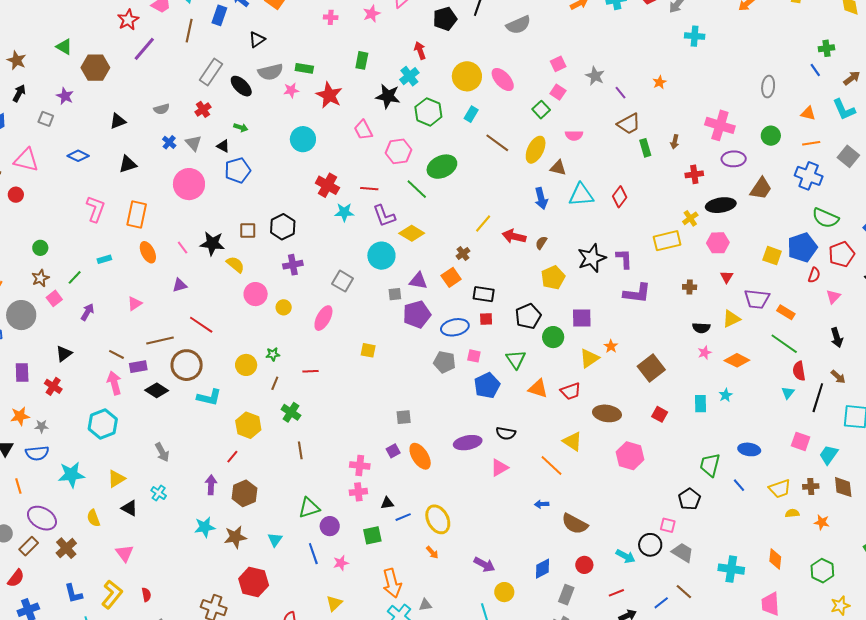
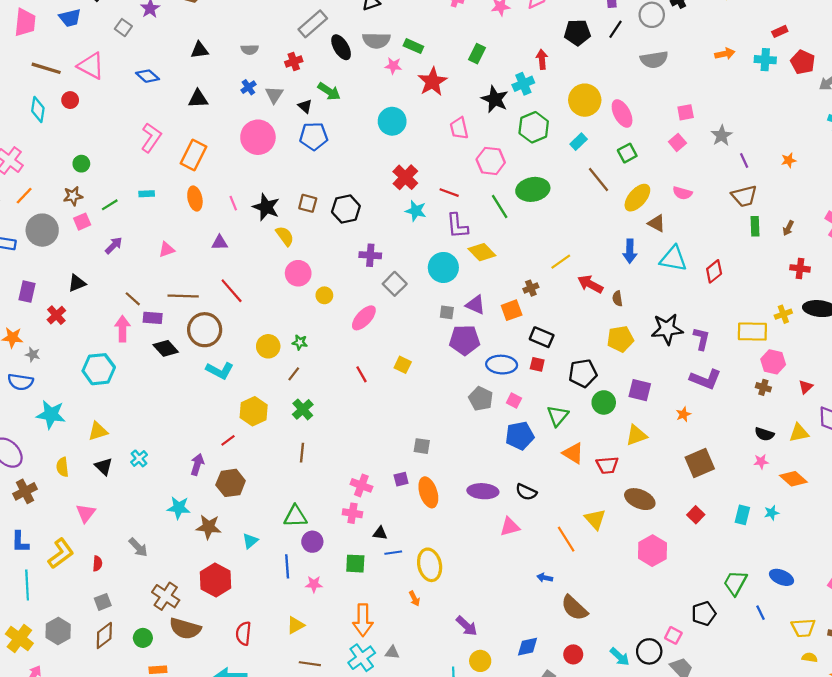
green square: (541, 110) -> (627, 153), moved
green arrow: (241, 127) -> (329, 91), size x1.5
brown semicircle: (541, 243) -> (617, 299), turned -56
pink hexagon: (718, 243) -> (773, 362), moved
purple cross: (293, 265) -> (370, 255), moved
orange star: (611, 346) -> (683, 414), moved
red line: (311, 371) -> (362, 374), moved, turned 49
gray arrow: (162, 452) -> (138, 547), moved, turned -30

